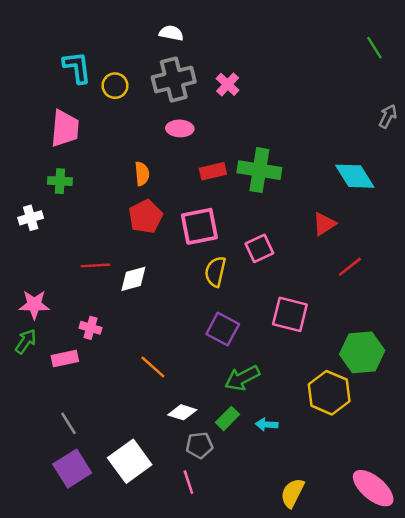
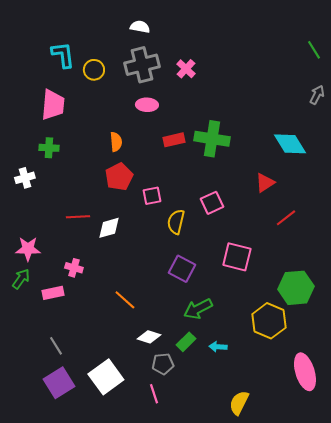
green line: (374, 48) -> (314, 50), moved
pink square: (199, 226) -> (152, 196), moved, size x0.6
pink ellipse: (373, 488) -> (305, 372), moved, turned 33

